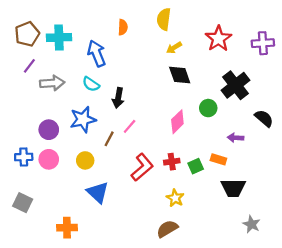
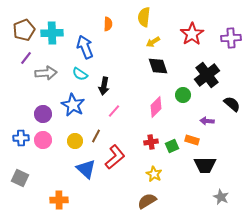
blue star: (83, 119) -> (73, 105), turned -30
brown line: (109, 139) -> (96, 136), moved
red L-shape: (142, 167) -> (115, 157), moved

